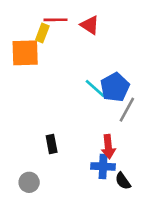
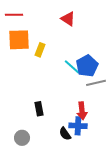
red line: (55, 20) -> (14, 15), moved
yellow rectangle: (42, 33) -> (40, 50), moved
gray line: (127, 110) -> (96, 83), turned 48
black semicircle: (123, 181) -> (65, 134), moved

